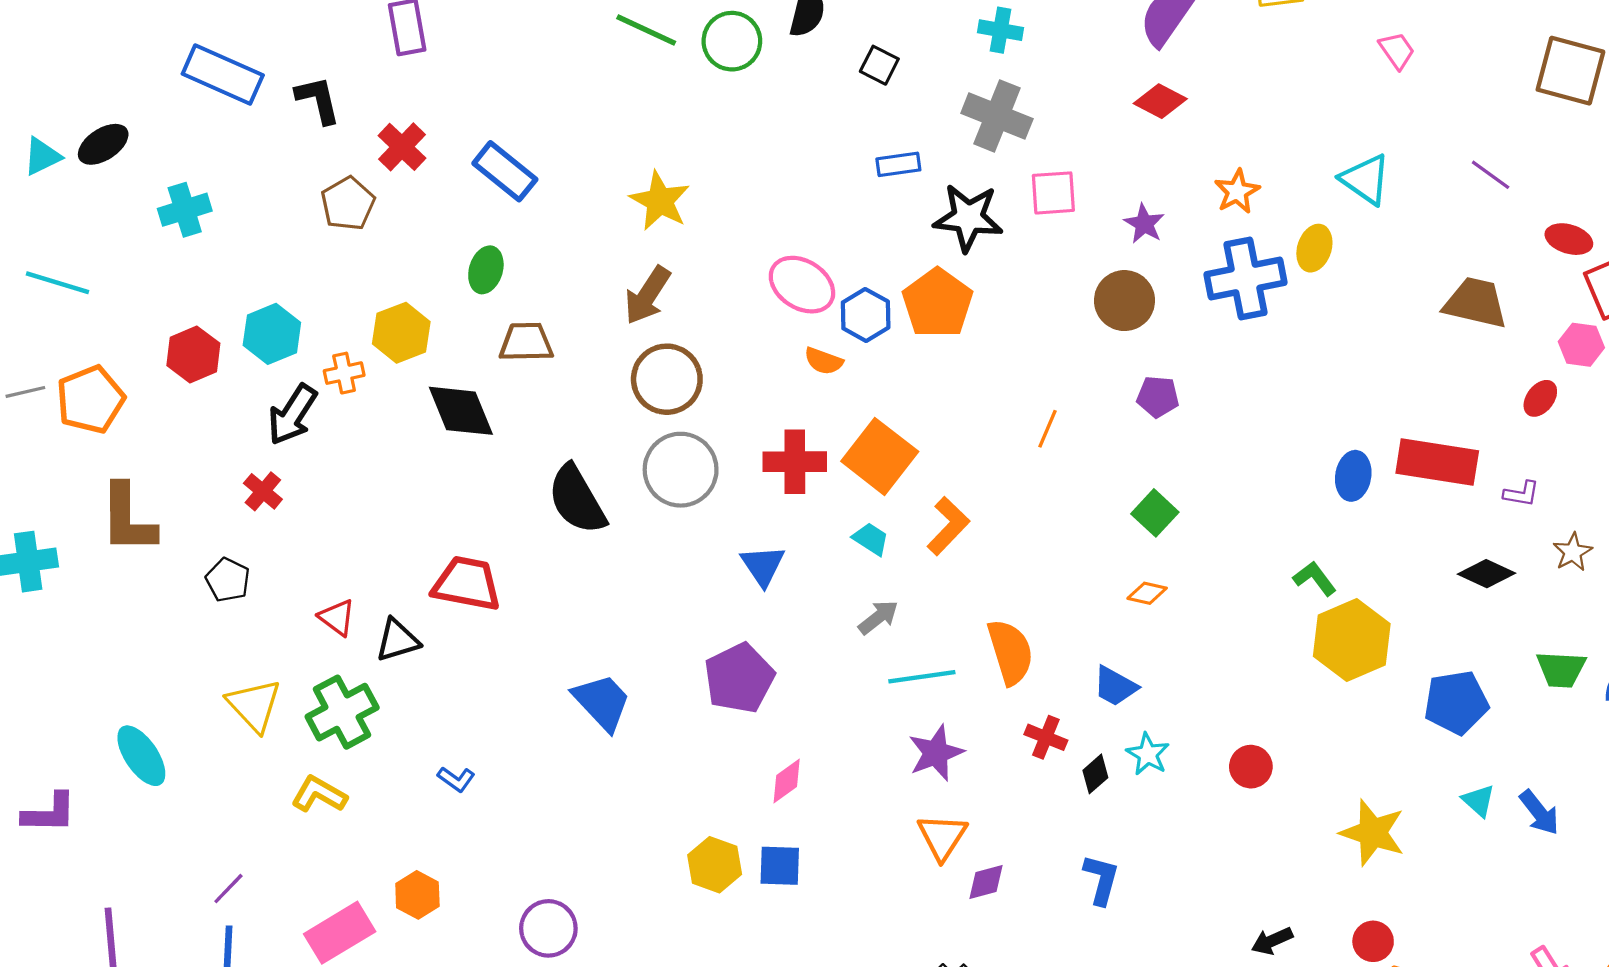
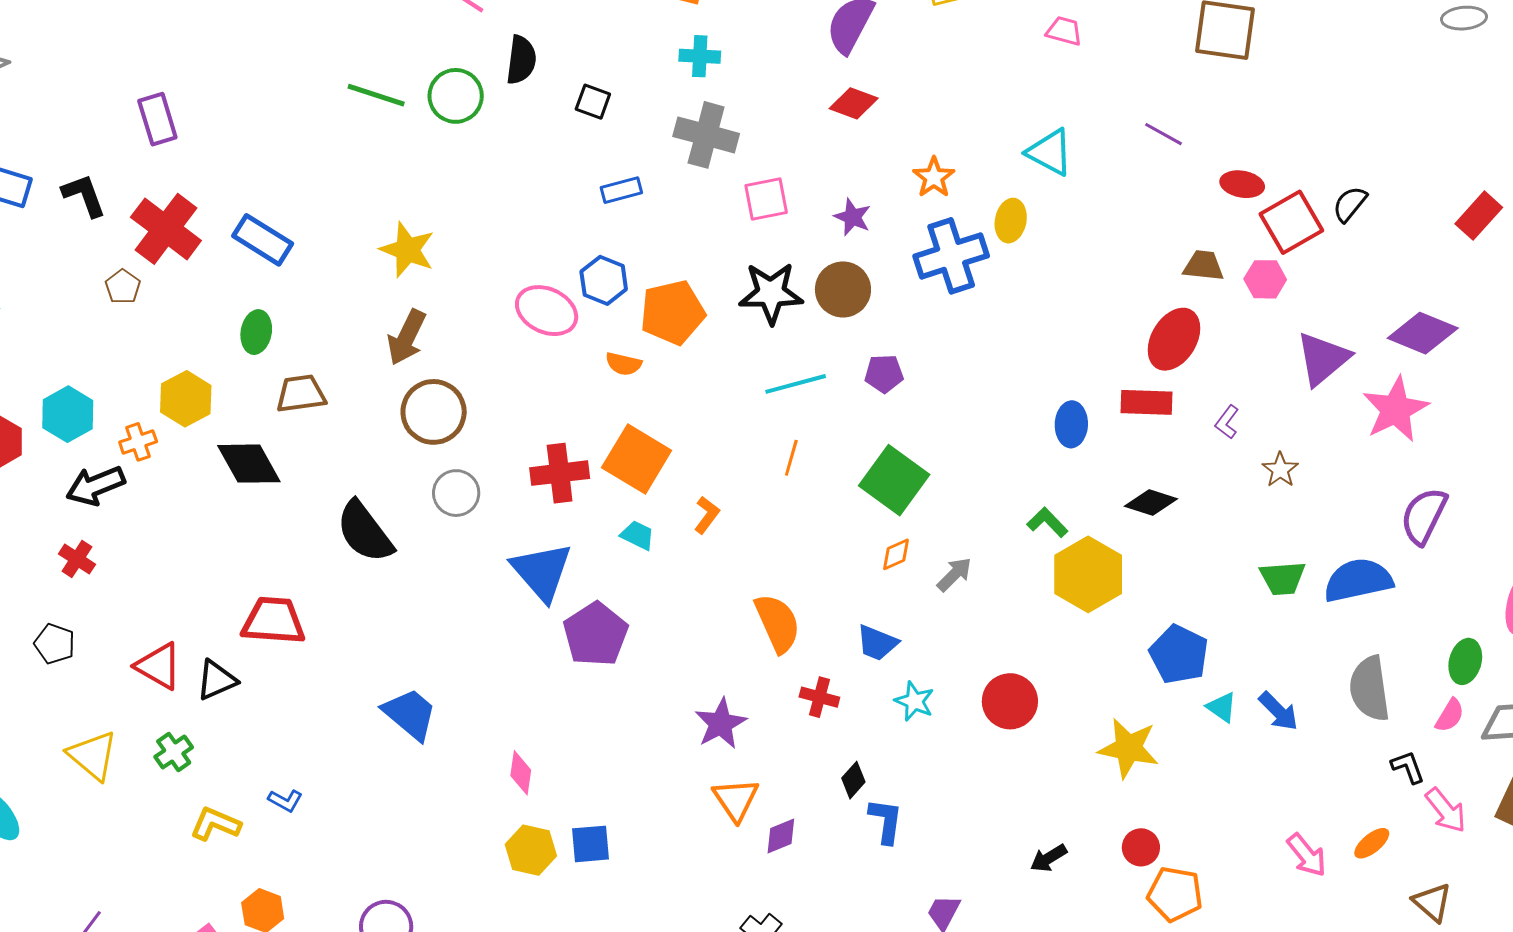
pink trapezoid: (1397, 51) -> (1064, 31), turned -33
red cross: (402, 147) -> (166, 229), size x1.5
brown pentagon: (348, 204) -> (123, 287), size x0.7
black star: (968, 218) -> (771, 293), moved
orange pentagon: (938, 303) -> (672, 312), turned 30
brown trapezoid: (1476, 303) -> (1203, 266), moved, size x0.7
blue hexagon: (866, 315) -> (604, 280), moved
orange semicircle: (824, 361) -> (624, 364), moved
red ellipse: (1540, 398) -> (1174, 339), moved, size x1.8
black arrow: (292, 415) -> (95, 486), turned 42
orange line: (1047, 429) -> (791, 458), moved
red rectangle: (1437, 462) -> (1146, 402), size x0.7
gray circle: (681, 470) -> (456, 493), size x0.7
purple L-shape: (1521, 494) -> (1227, 422), turned 124
green square: (1155, 513) -> (894, 480), size x1.6
orange L-shape: (948, 526) -> (707, 515), size x0.7
blue triangle: (763, 565) -> (542, 571), size x1.5
black diamond: (1486, 574) -> (1151, 502), moved
orange diamond: (1147, 593) -> (896, 554), turned -30
red triangle: (337, 617) -> (159, 666), size x1.4
gray arrow: (878, 617) -> (954, 574), moved
cyan line: (922, 677) -> (796, 384), moved
purple pentagon: (739, 678) -> (596, 634), moved
blue pentagon: (1456, 702) -> (1179, 654), moved, turned -30
green cross: (342, 712) -> (174, 752), size x0.6
red circle: (1251, 767) -> (1010, 701), size x1.4
black diamond: (1095, 774) -> (853, 780), moved
pink diamond: (787, 781) -> (521, 773), moved, turned -39
yellow L-shape: (319, 794) -> (215, 824), moved

